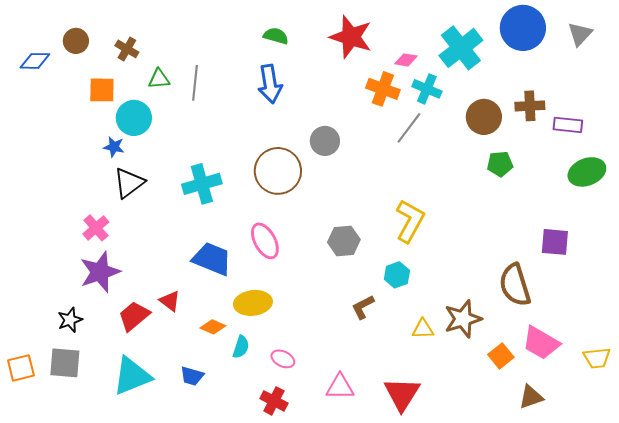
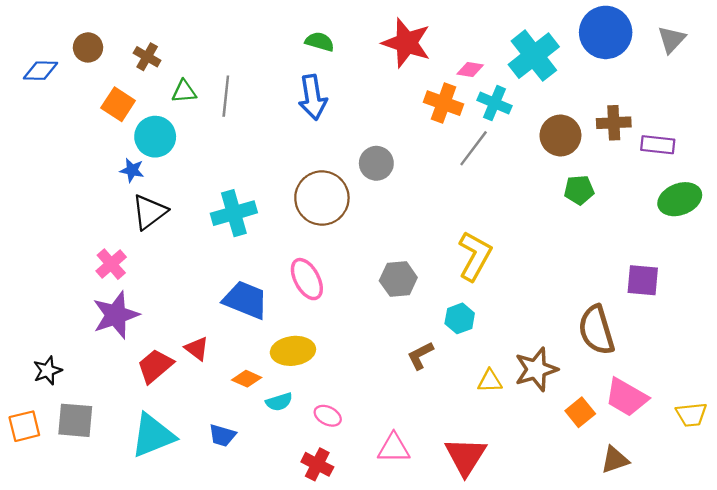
orange square: (102, 90) -> (118, 104), turned 32
black star: (70, 320) -> (47, 371), moved
cyan semicircle: (241, 347) -> (279, 402), turned 55

